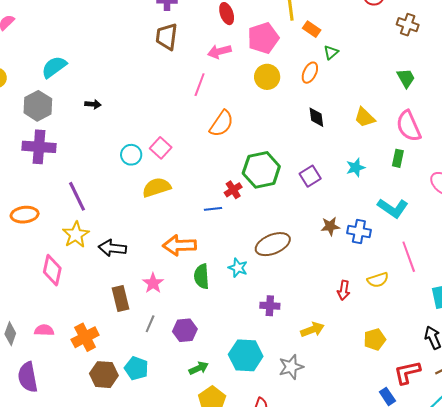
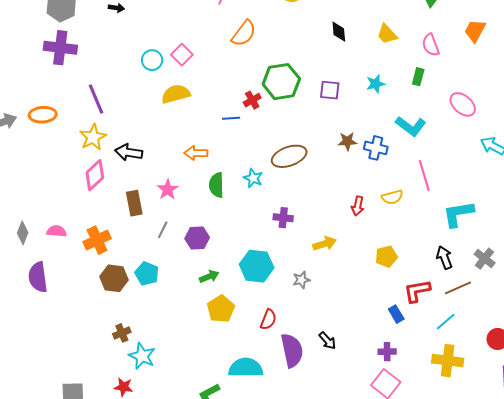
pink semicircle: (409, 126) -> (431, 45), size x0.7
purple square: (310, 176) -> (330, 90), turned 35
orange arrow: (179, 245) -> (196, 153), size x0.7
pink diamond: (52, 270) -> (95, 175), moved, turned 32
gray star: (291, 367) -> (301, 280), size x0.7

